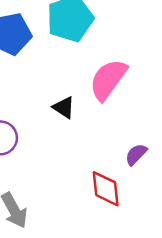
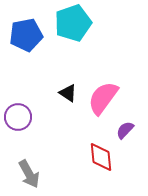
pink semicircle: (108, 80) -> (103, 98), moved

